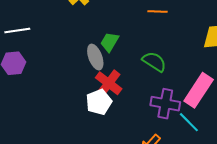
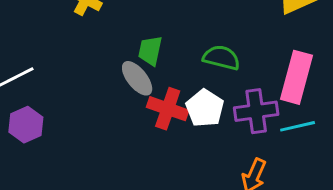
white pentagon: (99, 102) -> (205, 108), moved
cyan line: (189, 122) -> (298, 126), turned -40

